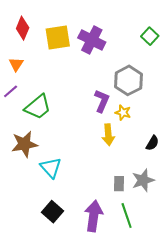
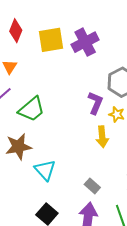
purple cross: (92, 40) -> (85, 42), turned 36
gray rectangle: (119, 184) -> (92, 186), moved, turned -49

